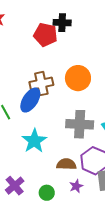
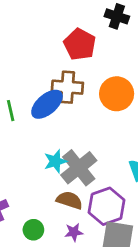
red pentagon: (45, 35) -> (80, 44), moved
gray cross: (80, 124) -> (79, 168), moved, turned 32
cyan star: (34, 141) -> (55, 161), moved, size x0.7

